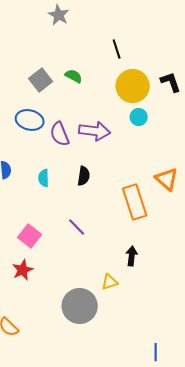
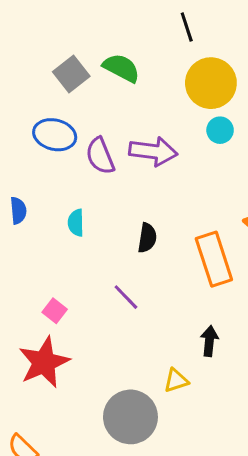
green semicircle: (74, 76) -> (121, 68), size x1.4
black semicircle: (84, 176) -> (147, 238), moved
pink square: (30, 236) -> (55, 311), size x0.7
red star: (23, 270) -> (44, 362), size x1.6

